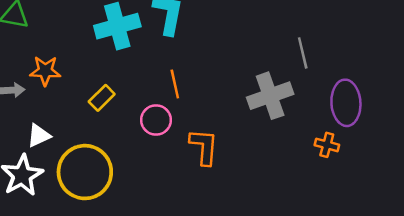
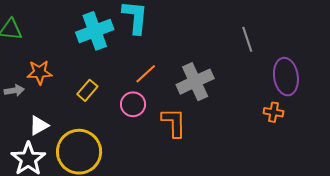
orange line: (175, 84) -> (146, 74), turned 65
gray cross: (270, 96) -> (195, 82), moved

